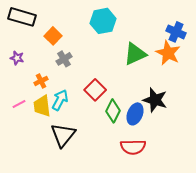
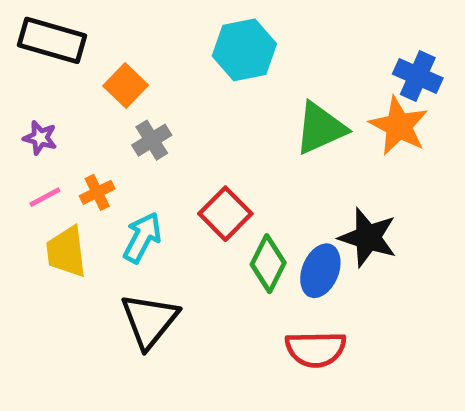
pink line: (19, 104) -> (45, 197), moved
yellow trapezoid: (42, 106) -> (66, 252), moved

